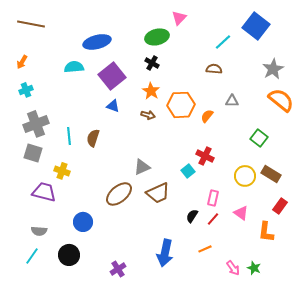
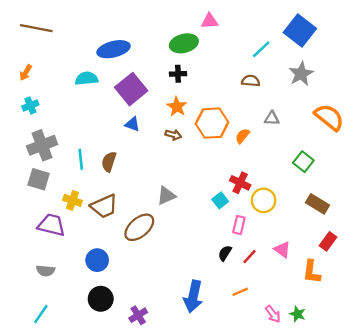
pink triangle: (179, 18) -> (210, 21), turned 42
black cross: (152, 63) -> (178, 74), turned -32
gray star: (273, 69) -> (301, 74), moved
yellow circle: (245, 176) -> (264, 200), moved
brown trapezoid: (158, 193) -> (104, 206), moved
pink rectangle: (213, 198) -> (239, 225), moved
black circle: (69, 255) -> (101, 299), moved
cyan line: (32, 256) -> (41, 314), moved

